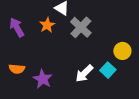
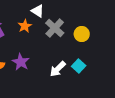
yellow circle: (122, 51) -> (82, 34), moved
purple star: (43, 79) -> (21, 62), moved

